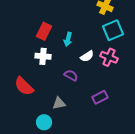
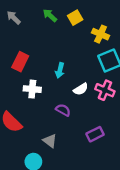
red rectangle: (44, 31) -> (20, 62), moved
gray triangle: (59, 103) -> (50, 141), turned 48

